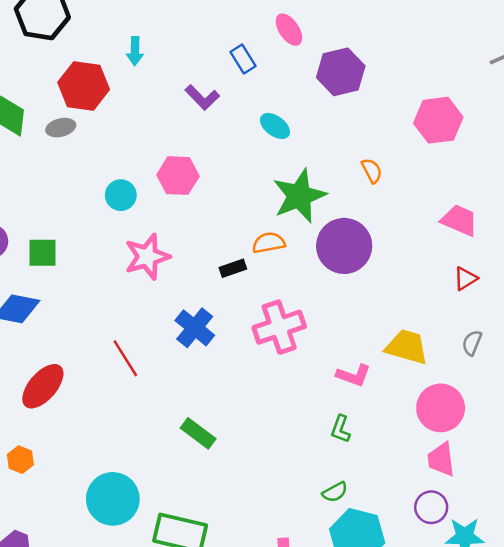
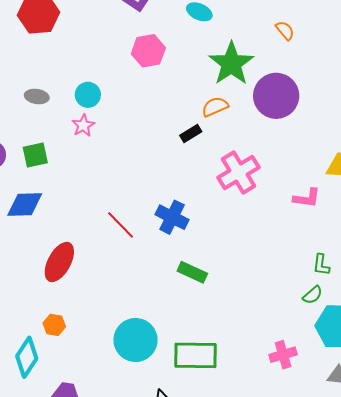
gray ellipse: (61, 128) -> (37, 96), moved, turned 35
pink hexagon: (178, 176) -> (148, 51), moved
pink star: (147, 257) -> (83, 125), moved, size x0.6
blue cross: (195, 328) -> (172, 217), moved
green L-shape: (340, 429) -> (321, 265), moved

